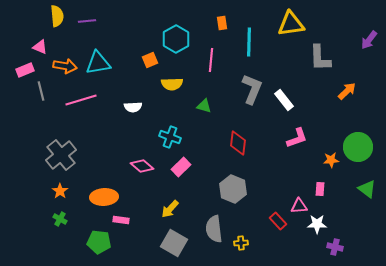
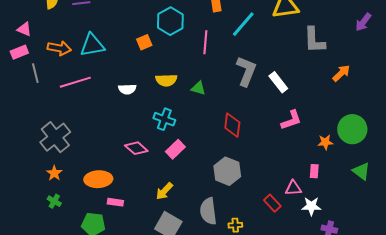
cyan line: (249, 42) -> (243, 24), turned 40
pink triangle: (40, 47) -> (24, 29), moved
yellow semicircle: (172, 84) -> (166, 80), moved

